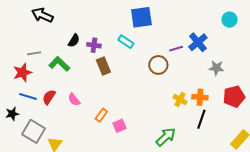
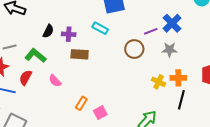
brown rectangle: (103, 66) -> (80, 54), turned -60
gray star: (216, 68) -> (170, 50), moved
red semicircle: (49, 97) -> (26, 78), moved
pink semicircle: (74, 100) -> (55, 81), moved

